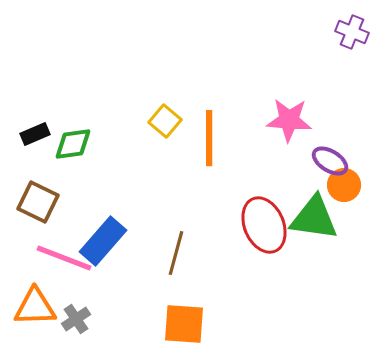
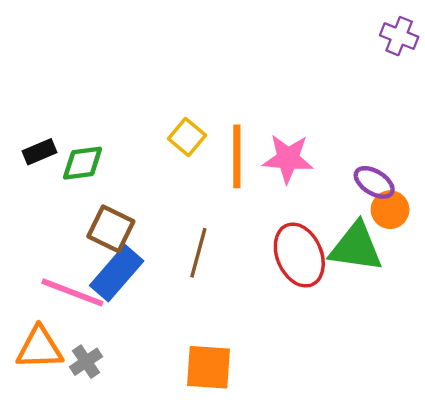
pink star: (289, 120) -> (288, 159), moved
brown square: (38, 202) -> (111, 229), moved
brown line: (176, 253) -> (198, 253), moved

